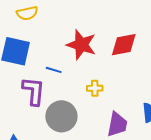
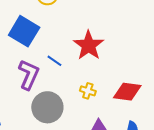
red diamond: (124, 45) -> (127, 92), moved

